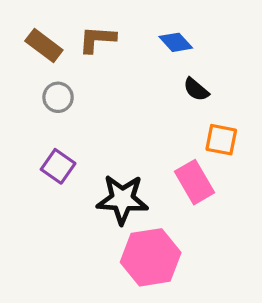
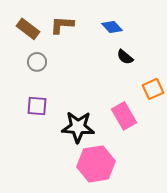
orange square: (221, 140) -> (153, 89), moved, turned -35
purple square: (58, 166) -> (37, 106), turned -30

